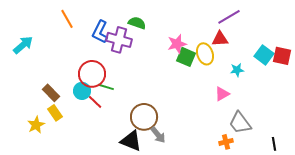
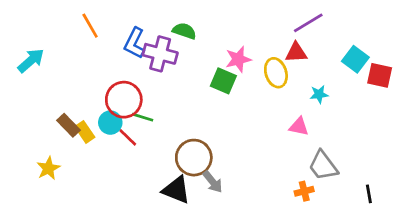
cyan square: (264, 55) -> (355, 59), moved
green square: (186, 57) -> (223, 81), moved
pink triangle: (222, 94) -> (299, 127), turned 42
yellow rectangle: (55, 113) -> (85, 132), moved

